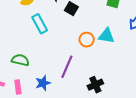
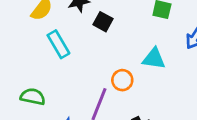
orange circle: (87, 40) -> (122, 80), moved

